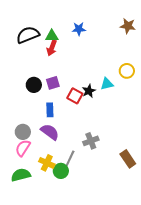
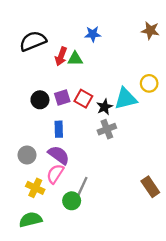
green triangle: (52, 36) -> (75, 59), moved
cyan triangle: (107, 84) -> (126, 99), size x1.5
red square: (75, 96) -> (83, 99), moved
gray cross: (91, 141) -> (107, 129), moved
pink semicircle: (23, 148) -> (55, 174), moved
yellow cross: (47, 163) -> (35, 188), moved
green semicircle: (21, 175) -> (31, 220), moved

